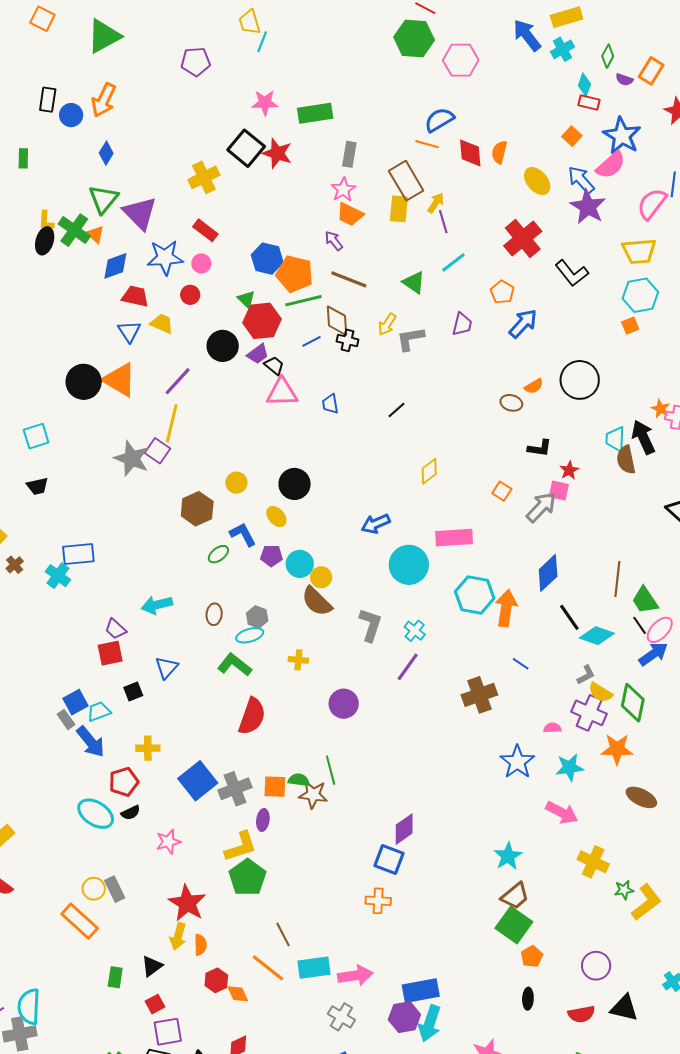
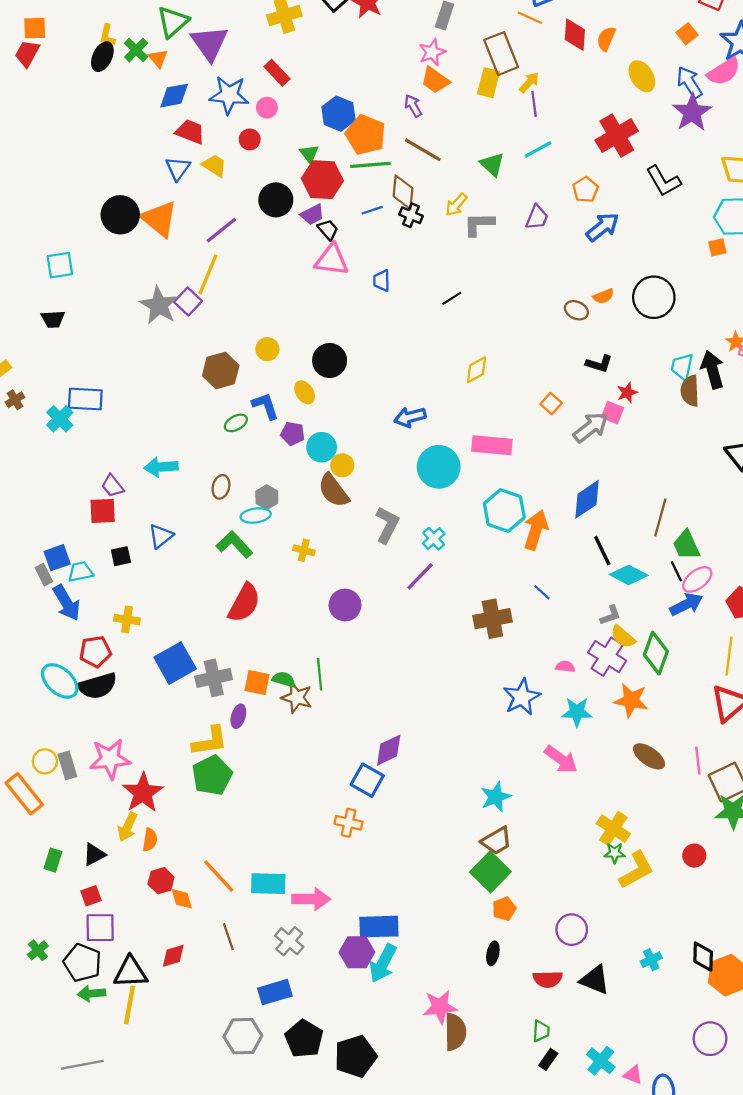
green cross: (74, 230) -> (136, 50), size x0.7
black semicircle: (131, 813) -> (97, 686), size x1.8
pink star: (168, 842) -> (110, 759), moved, size x1.5
yellow cross: (593, 862) -> (613, 829), moved
brown line: (283, 934) -> (228, 937), moved

